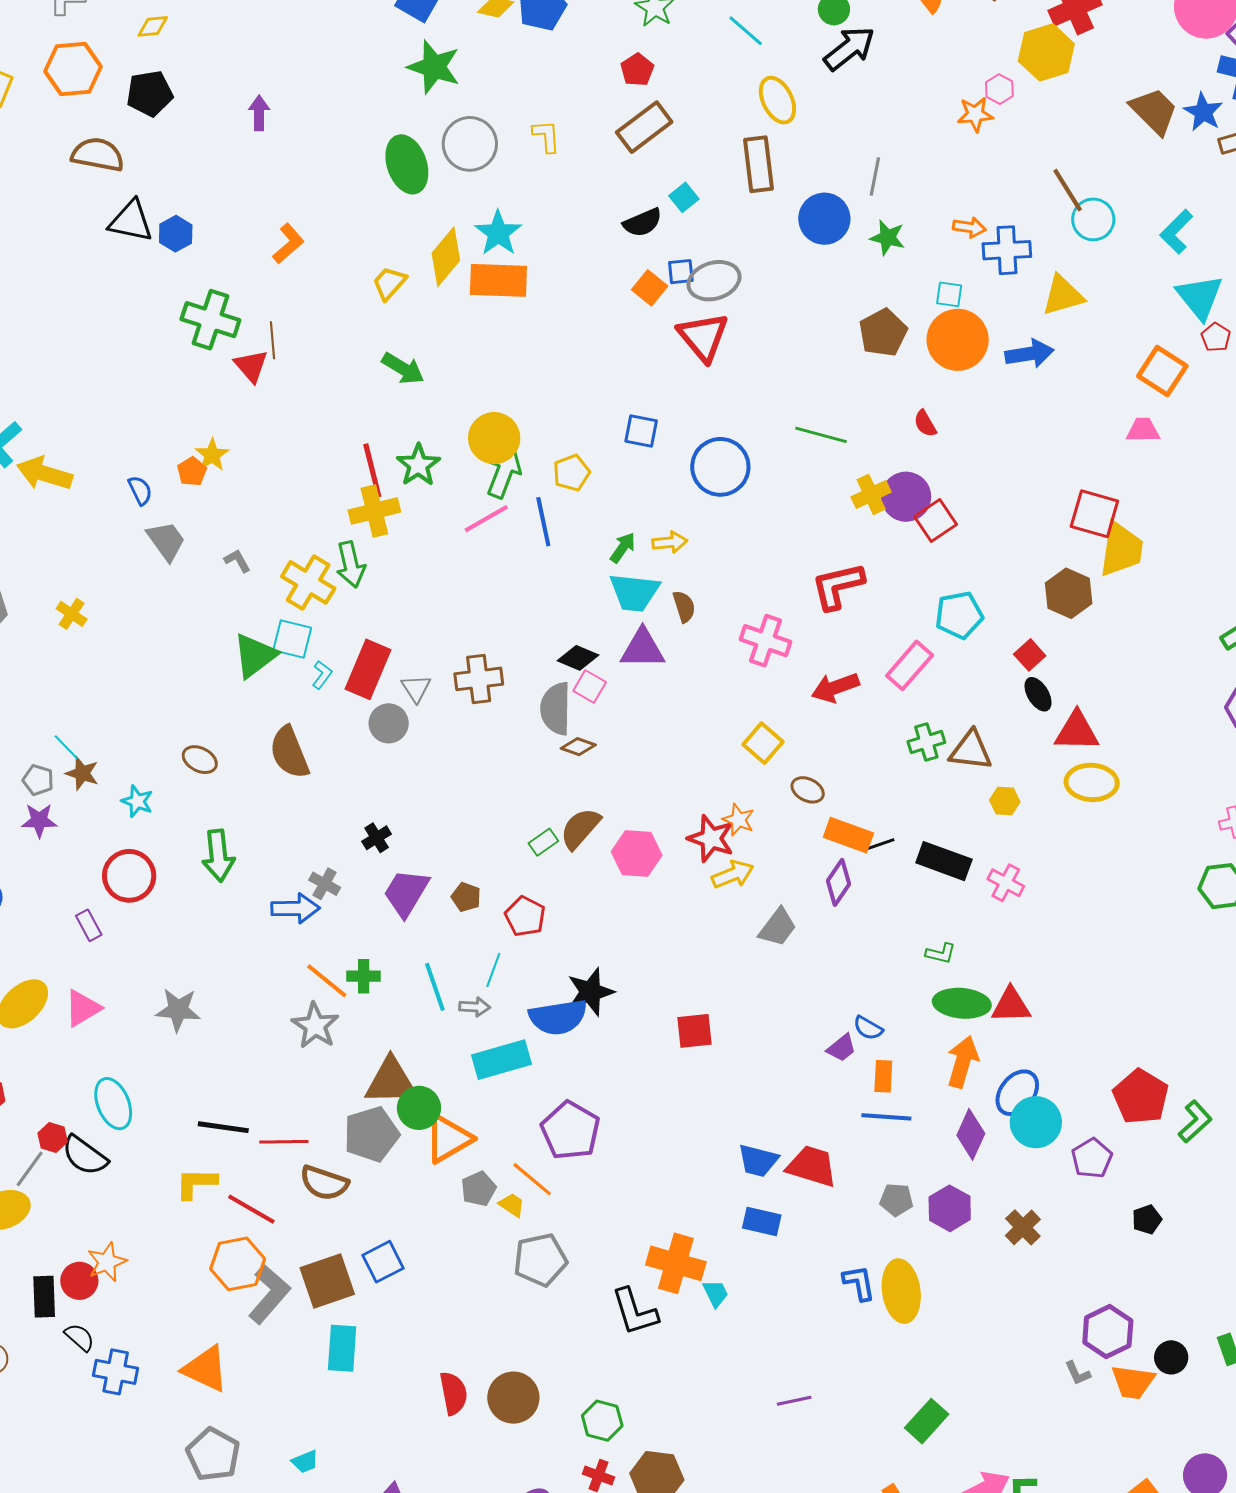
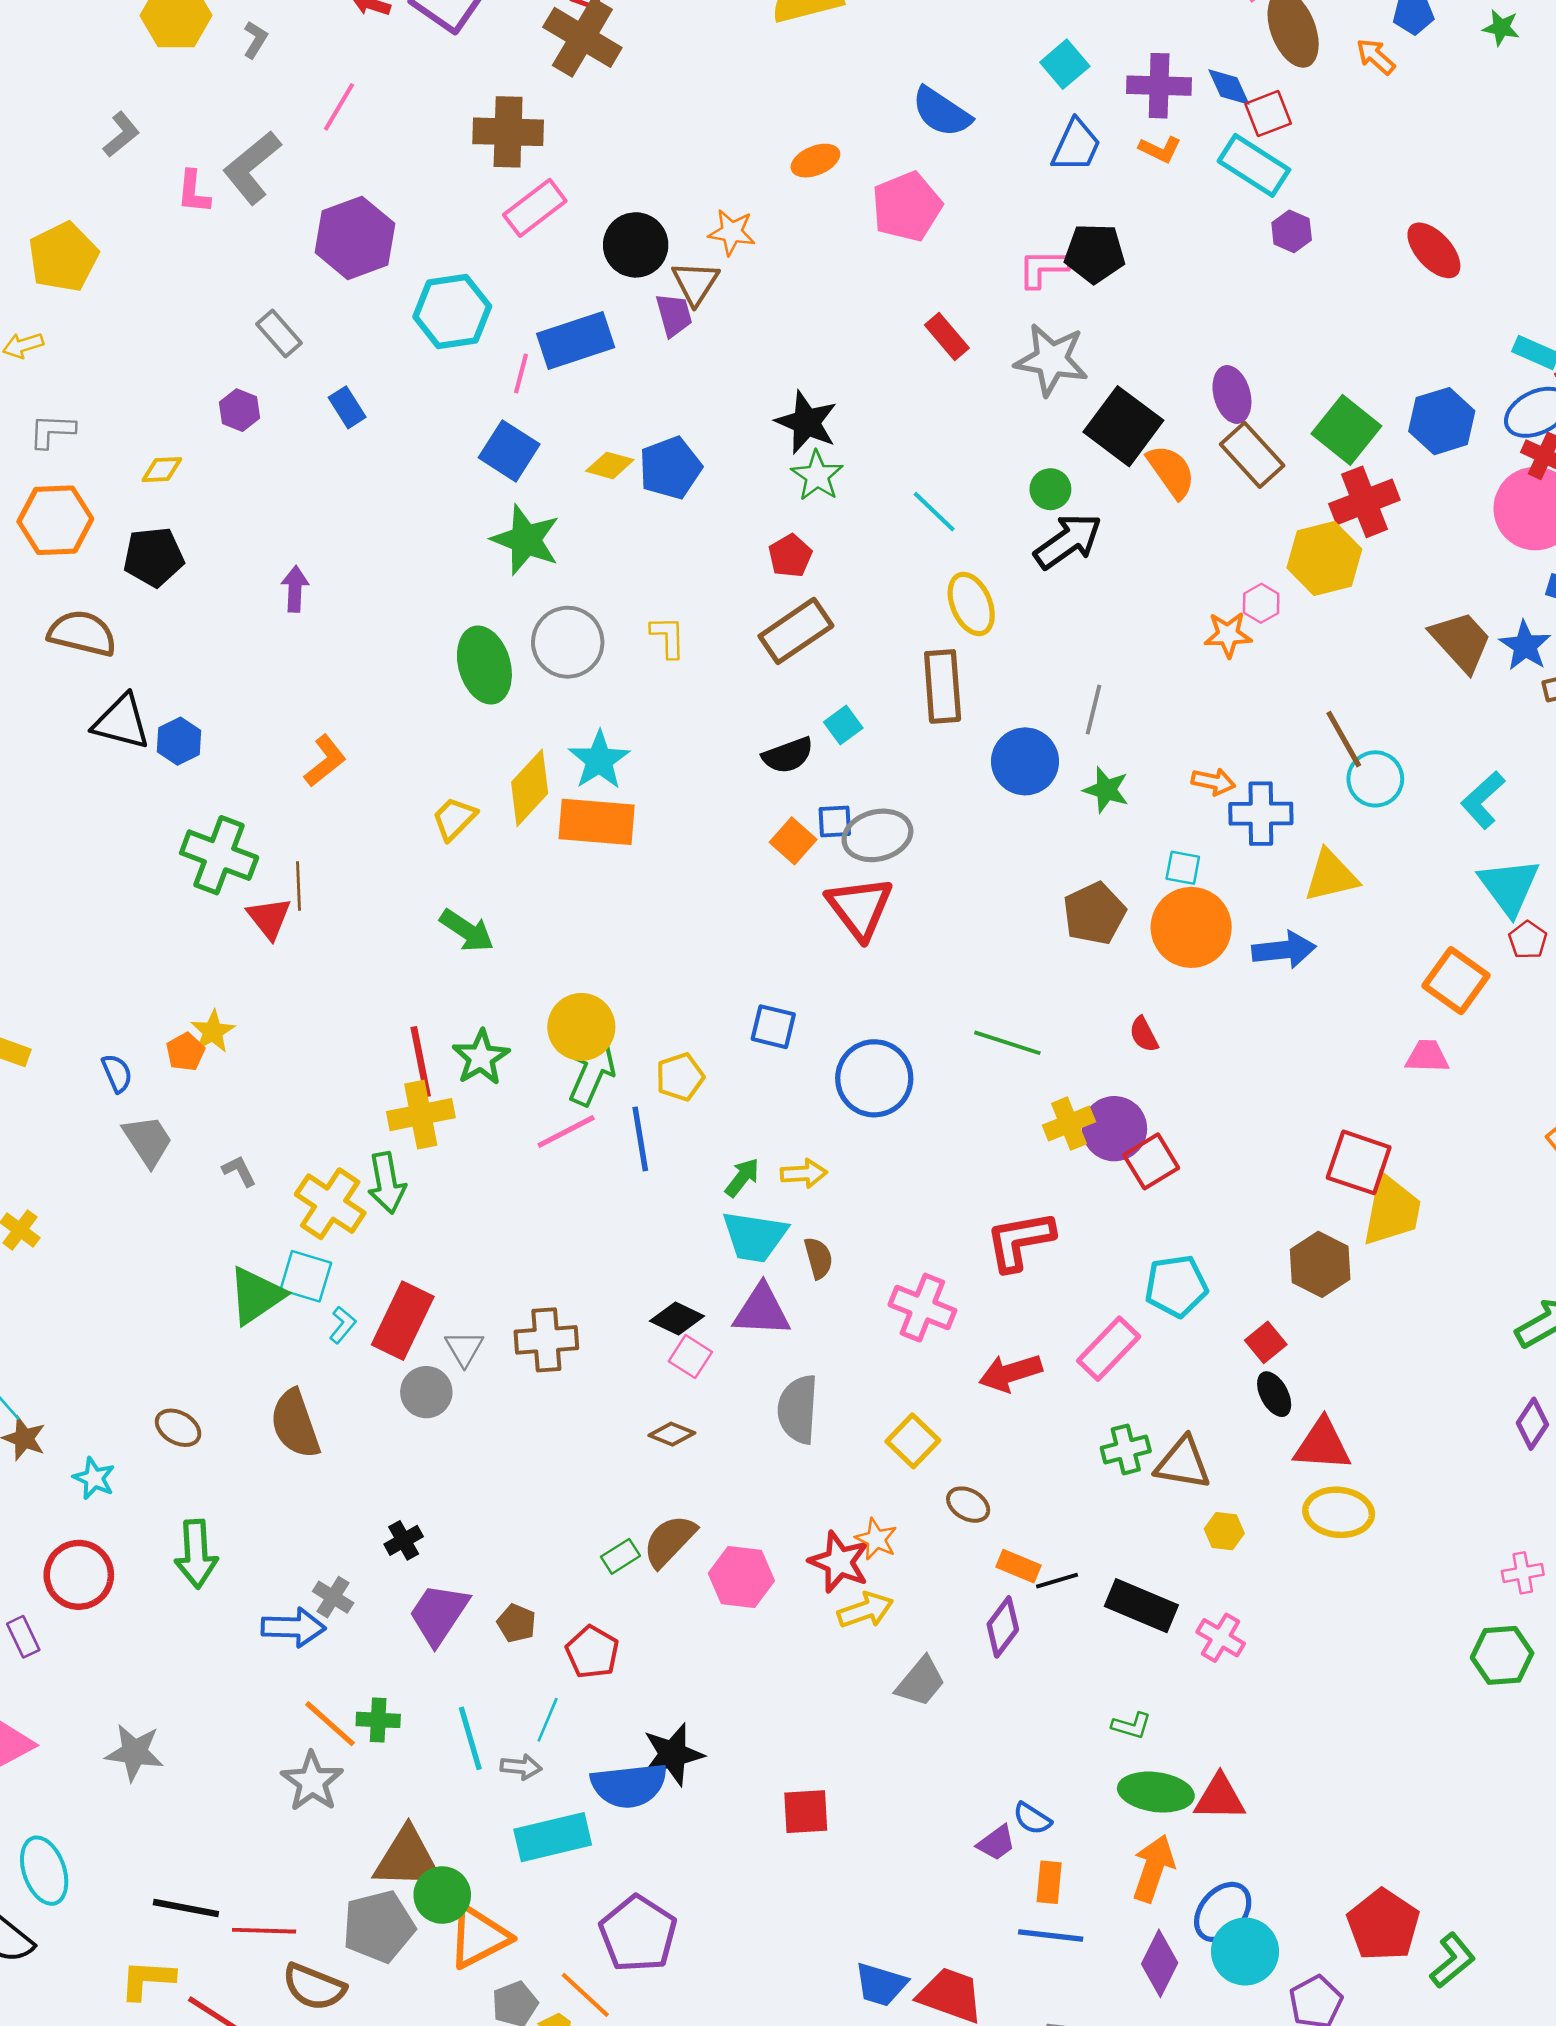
gray semicircle: (556, 709) -> (798, 1409), moved
orange rectangle: (848, 835) -> (1018, 1566), size x0.7

